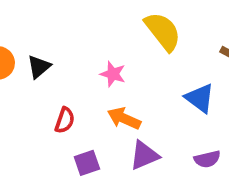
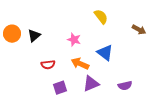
yellow semicircle: (163, 31) -> (101, 17), size x0.7
blue triangle: (200, 98) -> (105, 53), moved
red semicircle: (65, 120) -> (48, 65), turned 64

